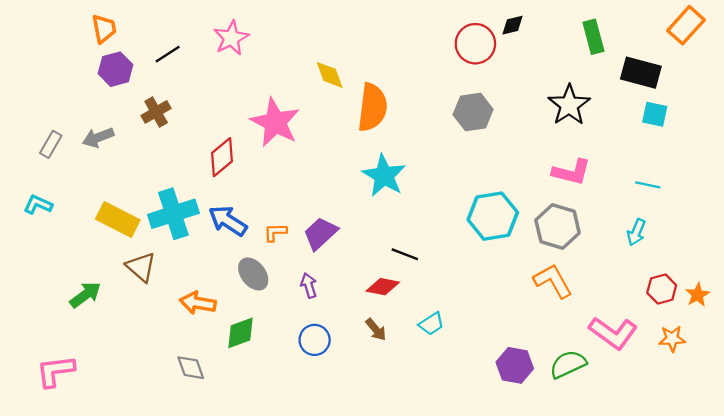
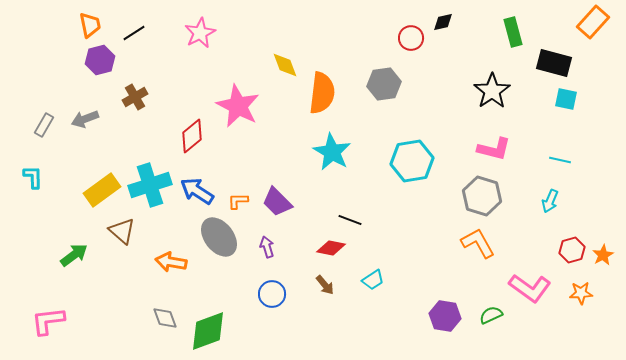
red circle: (475, 44) -> (411, 38), size x0.7
black line: (168, 54) -> (134, 33), moved
gray hexagon: (473, 112) -> (384, 84), moved
cyan L-shape: (38, 205) -> (33, 177), turned 65
cyan hexagon: (493, 216) -> (412, 161), moved
yellow rectangle: (118, 220) -> (102, 190), turned -63
purple trapezoid: (320, 233) -> (277, 202), turned -92
gray ellipse: (253, 274) -> (219, 237), size x1.4
green diamond: (241, 333) -> (208, 331), moved, size x1.4
green semicircle: (568, 364) -> (491, 315), size x0.7

